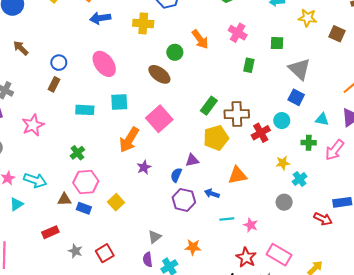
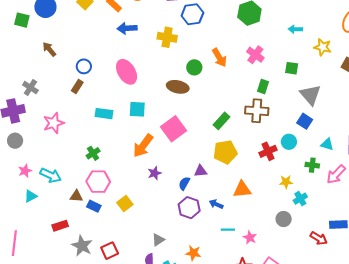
brown ellipse: (159, 74) -> (178, 87), turned -30
brown cross: (237, 114) -> (257, 111), moved
gray star: (75, 251) -> (82, 246), size x1.5

